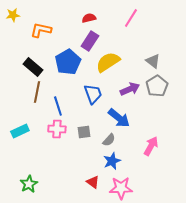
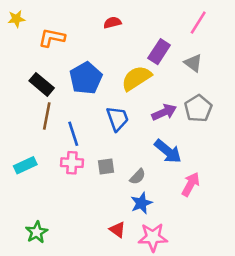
pink line: (131, 18) -> (198, 23), moved
purple rectangle: (90, 41) -> (159, 52), moved
gray triangle: (153, 61) -> (193, 63), moved
blue arrow: (119, 118) -> (168, 151), moved

